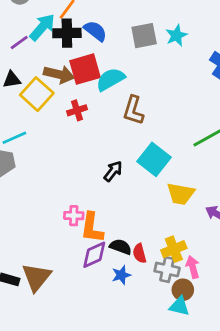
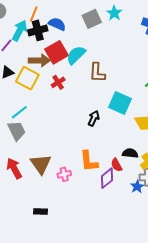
pink cross: (74, 216) -> (64, 174), moved
black semicircle: (121, 247) -> (130, 153), moved
red semicircle: (139, 253) -> (116, 165), moved
purple diamond: (94, 255) -> (107, 178), moved
blue star: (121, 275) -> (137, 187), moved
brown triangle: (36, 277) -> (41, 164), moved

